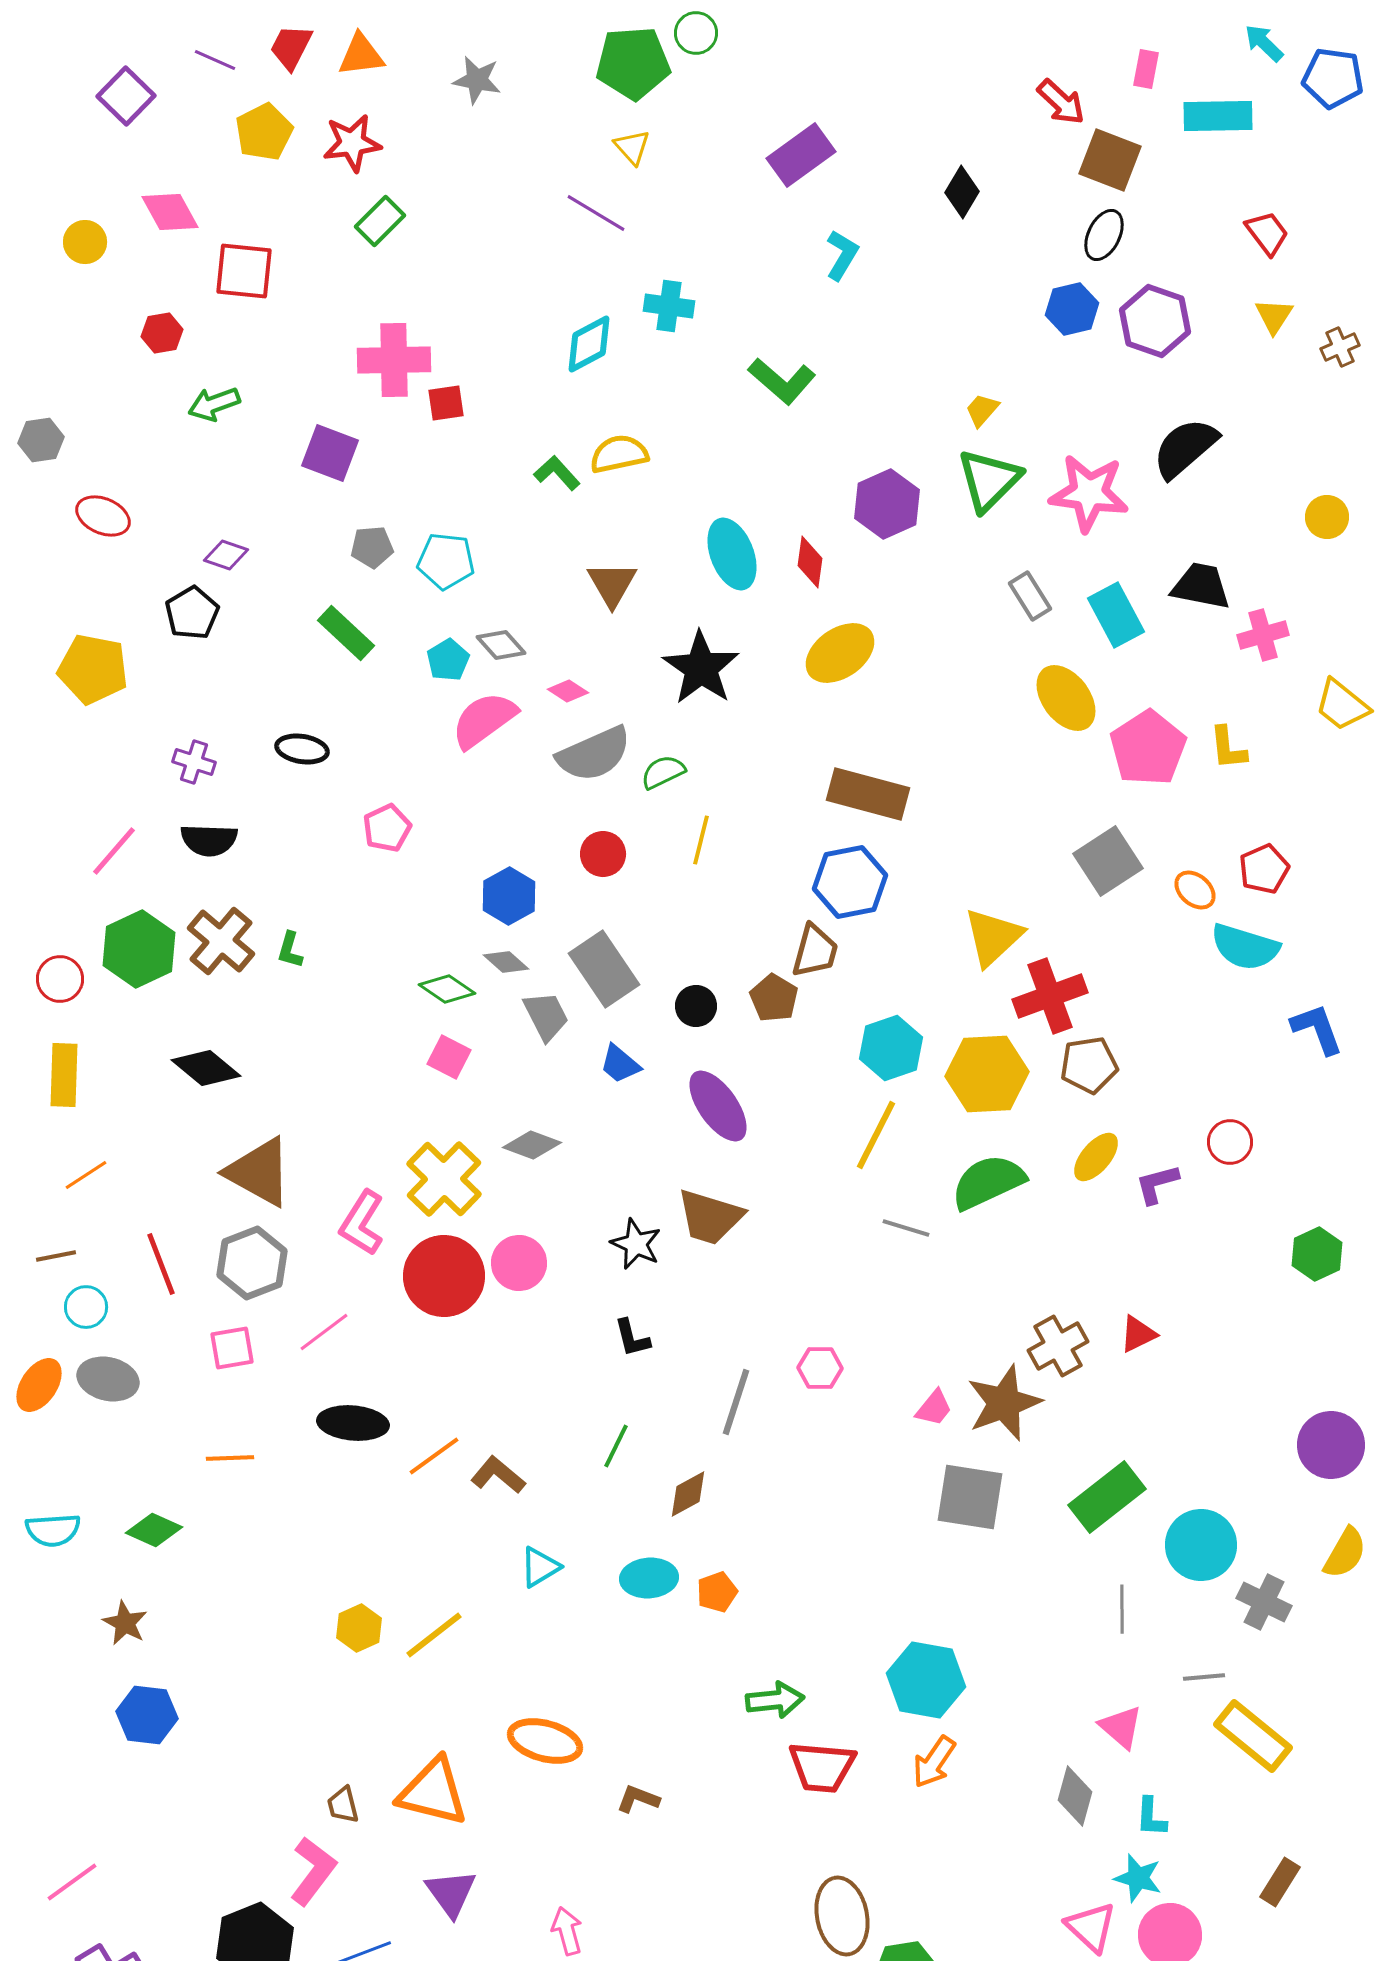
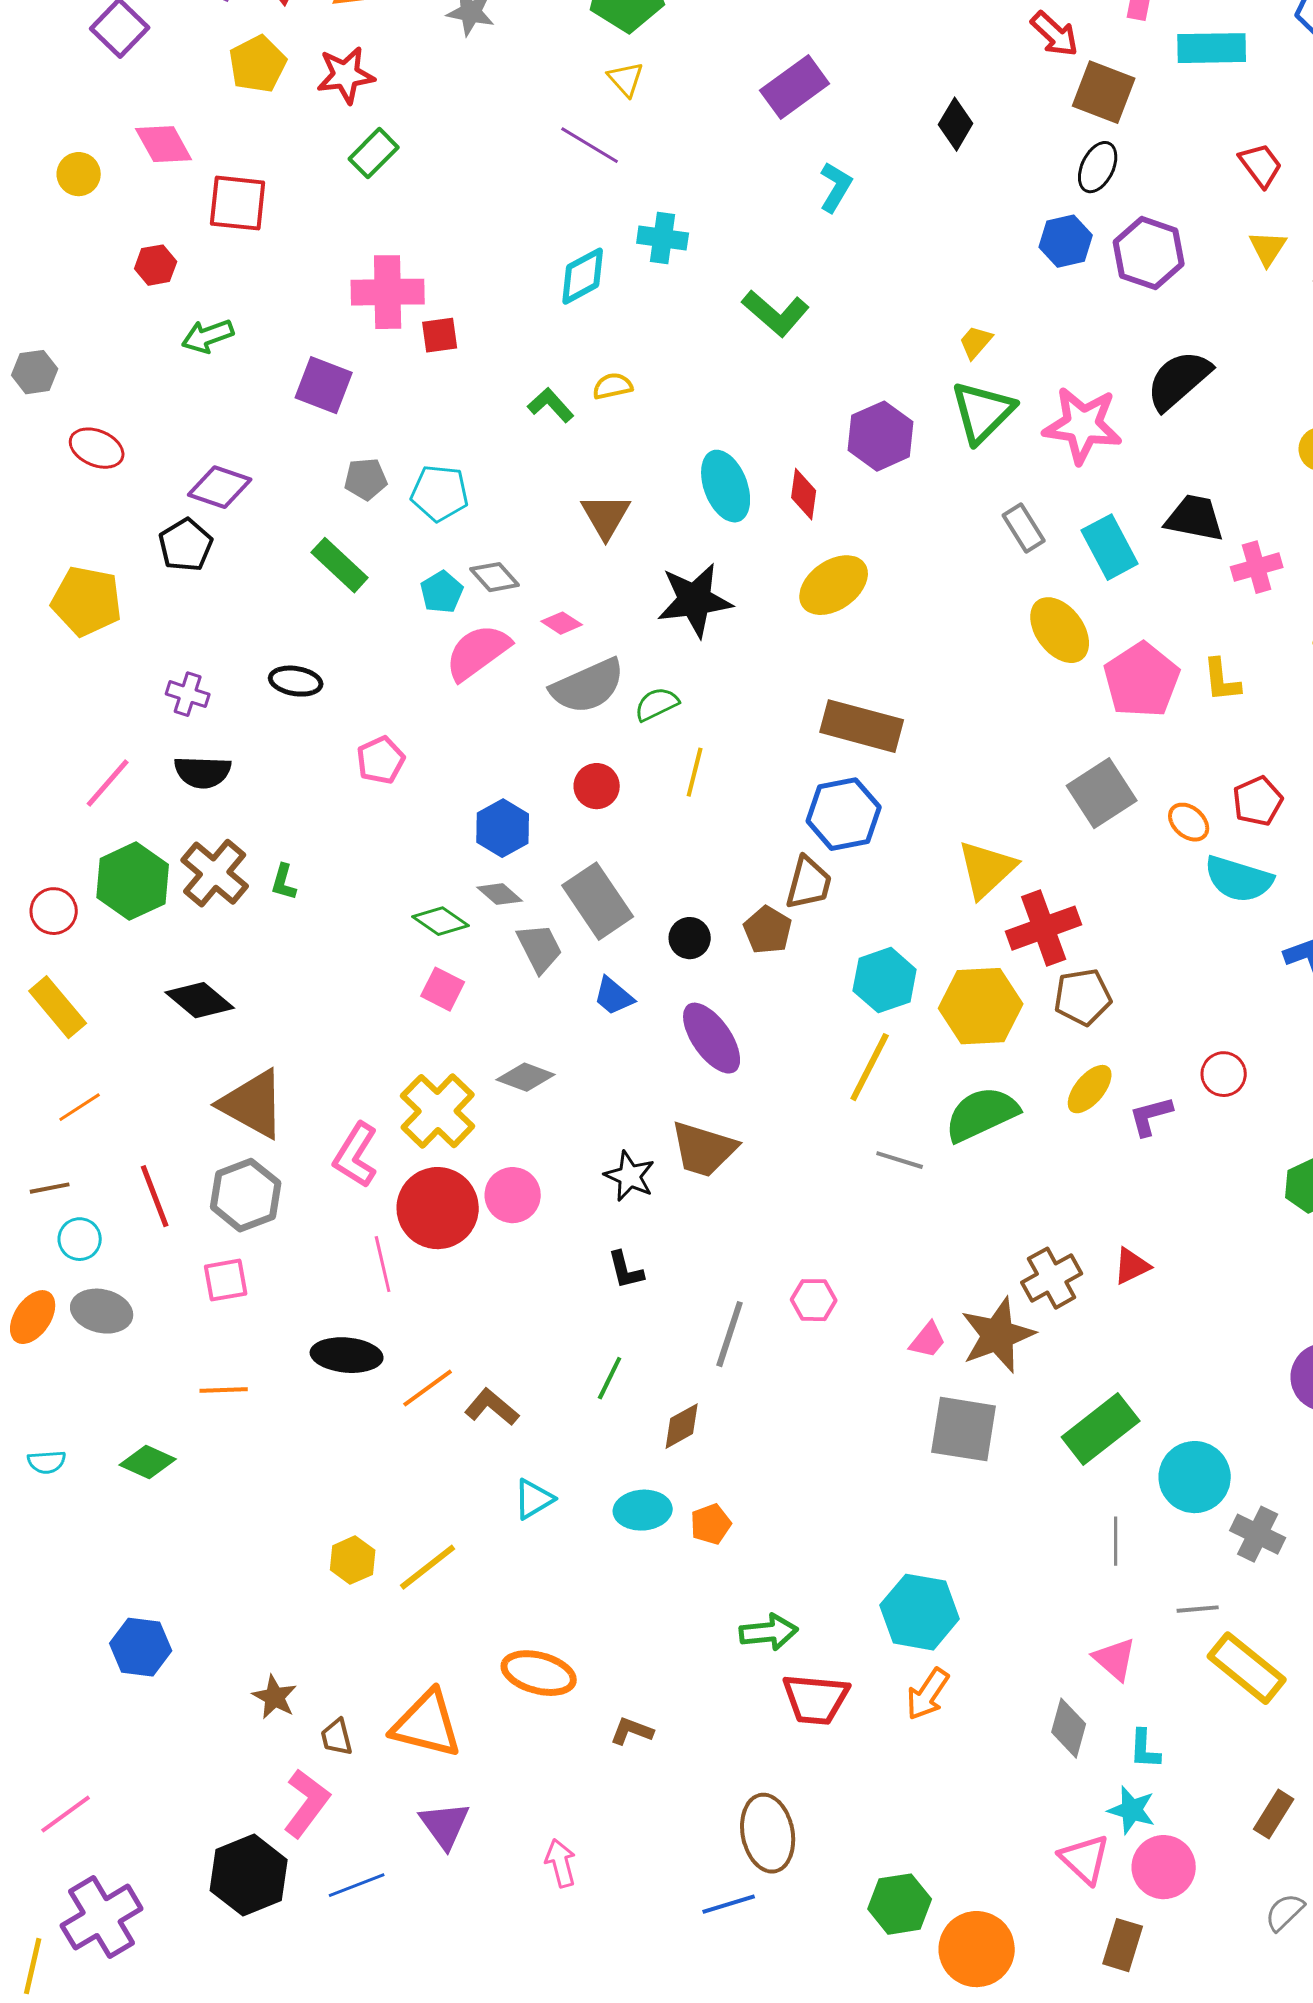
yellow semicircle: (619, 454) -> (613, 386), size x0.7
purple diamond: (226, 555) -> (220, 487), size x1.4
black star: (701, 668) -> (695, 600), turned 30
yellow rectangle: (64, 1075) -> (58, 1007), turned -42
pink line: (324, 1332) -> (383, 1264), moved, turned -66
cyan semicircle: (53, 1530) -> (47, 1462), size x0.7
brown star: (125, 1623) -> (275, 1697), moved
brown ellipse: (842, 1916) -> (768, 1833), moved

